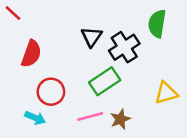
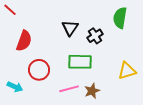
black cross: (124, 47) -> (95, 36), size x0.7
green rectangle: (105, 81) -> (80, 62), turned 35
cyan arrow: (35, 118) -> (15, 87), moved

